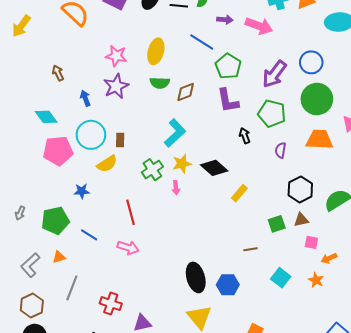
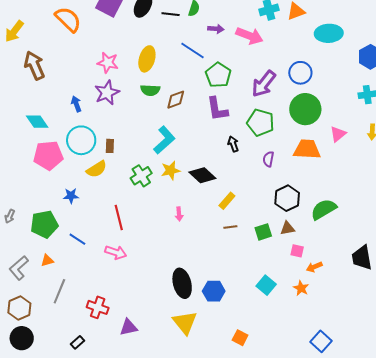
brown arrow: (58, 73) -> (34, 65), moved, size x1.8
pink arrow: (176, 188) -> (179, 214), moved
brown line: (250, 249) -> (230, 227), moved

